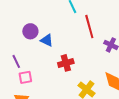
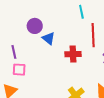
red cross: (66, 63) -> (73, 54), moved

